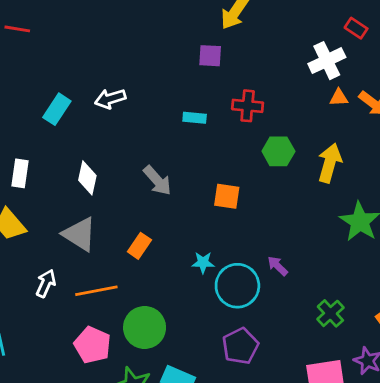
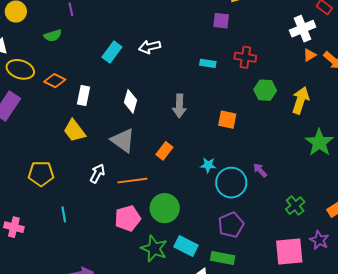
orange triangle: (339, 98) -> (310, 55), turned -32
gray arrow: (157, 180) -> (179, 106), turned 40
pink pentagon: (92, 345) -> (128, 218), turned 30

